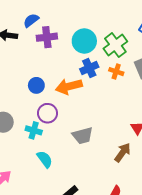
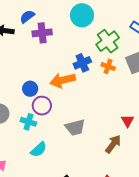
cyan circle: (84, 41) -> (82, 15), moved
blue circle: (36, 85) -> (30, 89), moved
cyan semicircle: (45, 159) -> (39, 150), turned 84

